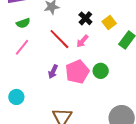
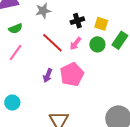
black cross: (85, 18) -> (77, 21), turned 32
yellow square: (109, 22) -> (101, 24), turned -32
green circle: (101, 71) -> (97, 44), moved

